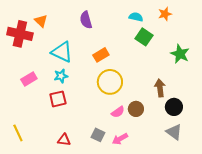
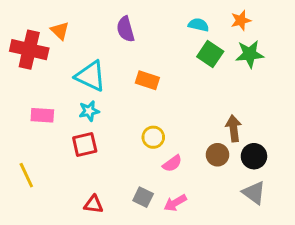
green star: (180, 54) -> (250, 54), moved, turned -30
orange rectangle: (101, 55) -> (147, 80), turned 49
pink rectangle: (29, 79) -> (42, 115), turned 35
yellow circle: (110, 82) -> (153, 137), moved, size x0.6
brown circle: (136, 109) -> (217, 155), moved
yellow line: (18, 133) -> (26, 175), moved

